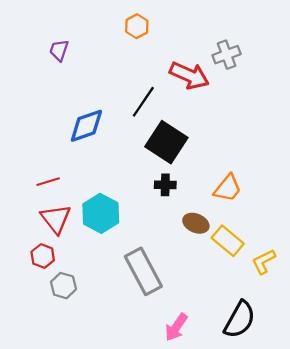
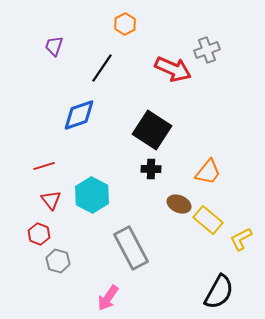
black line: (143, 102) -> (102, 68), moved
red triangle: (56, 219) -> (51, 200), size x0.7
pink arrow: (176, 327) -> (108, 298), moved

